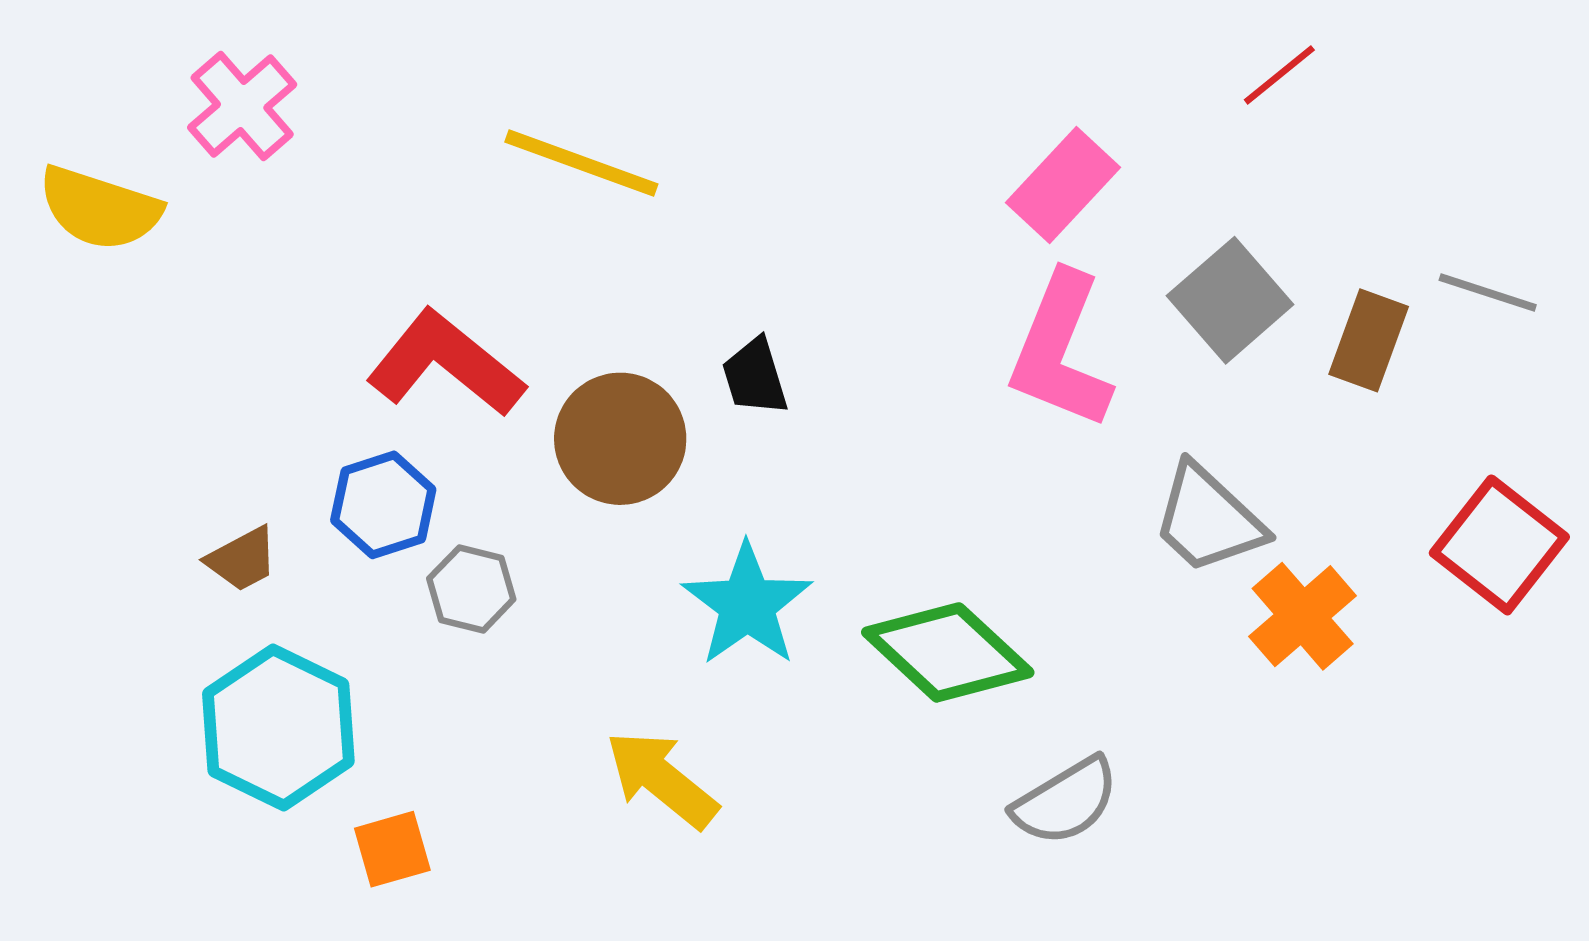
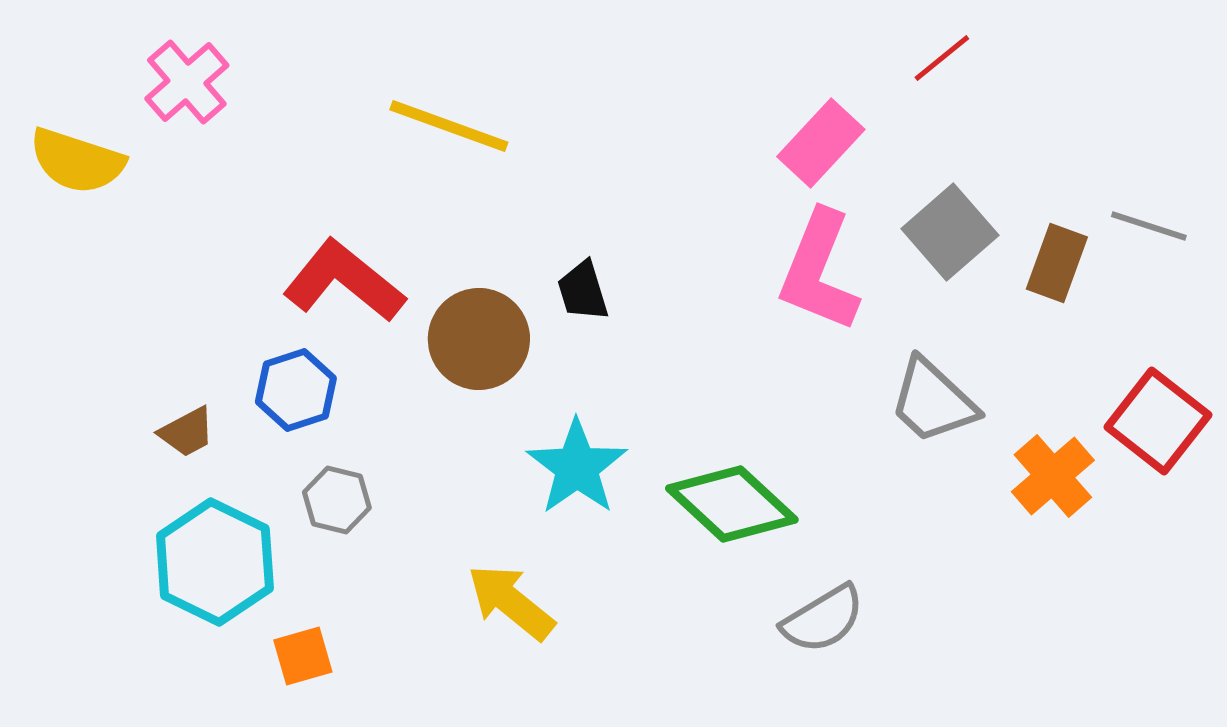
red line: (1279, 75) -> (942, 58), moved
gray hexagon: (471, 589) -> (337, 500), moved
orange cross: (1303, 616) -> (1053, 476), moved

